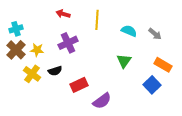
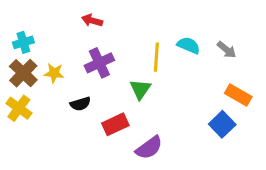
yellow line: (97, 20) -> (156, 57), moved
green triangle: (124, 61) -> (140, 89), moved
yellow cross: (32, 74) -> (19, 108), moved

